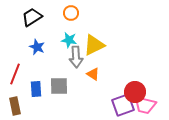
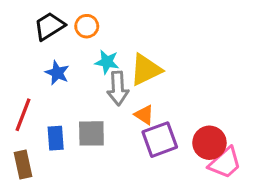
orange circle: (71, 13) -> (87, 26), moved
purple square: (123, 105) -> (160, 140), moved
pink trapezoid: (145, 105) -> (225, 163), turned -55

